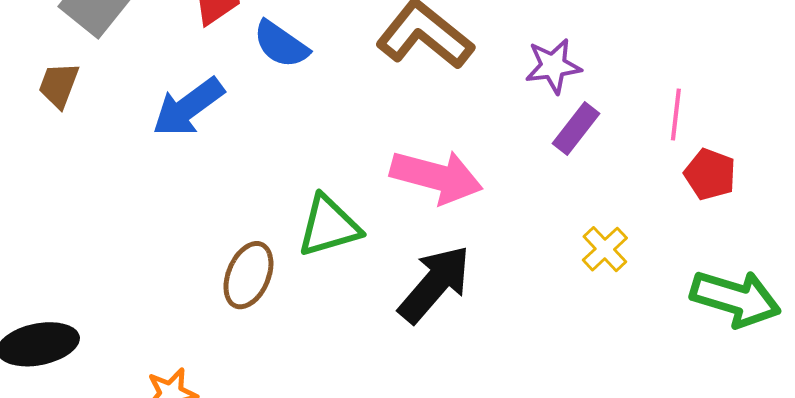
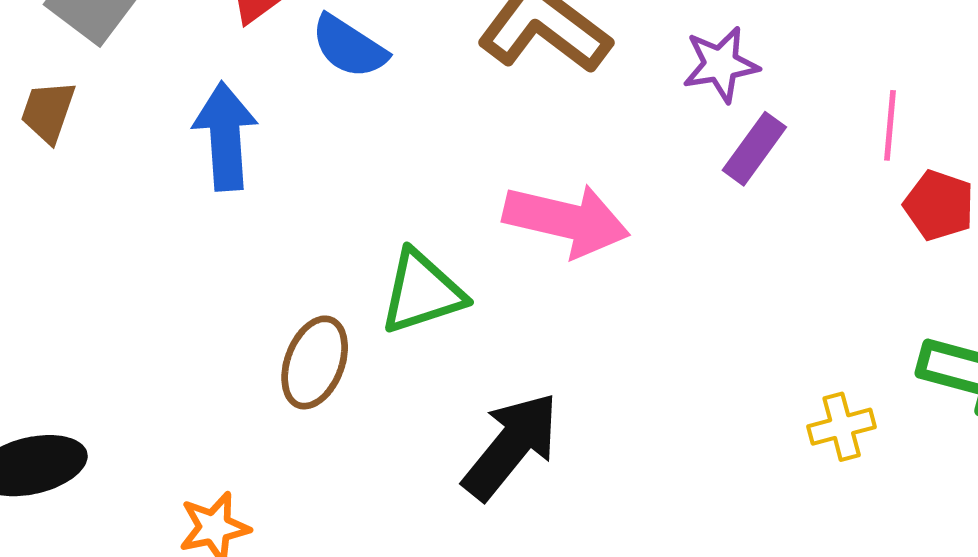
blue arrow: (188, 107) -> (225, 136), turned 124
yellow cross: (605, 249) -> (842, 427), moved, turned 30
black arrow: (435, 284) -> (511, 446), moved

